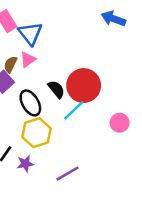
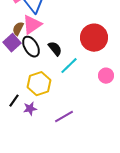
pink triangle: (28, 60) -> (32, 25), size x1.5
red circle: (84, 86) -> (94, 38), moved
black ellipse: (30, 103) -> (31, 47), moved

